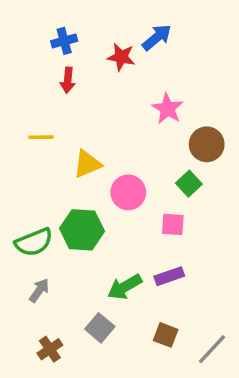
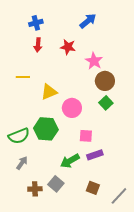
red star: (121, 57) -> (68, 47), moved
brown circle: (207, 144) -> (105, 81), moved
pink square: (173, 224) -> (86, 136), moved
brown cross: (50, 349) -> (35, 189), moved, turned 32

